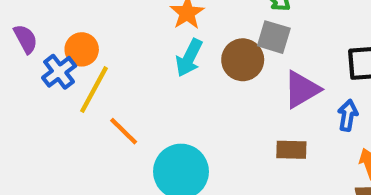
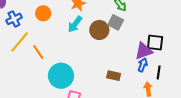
orange circle: (82, 49) -> (43, 13), moved
purple triangle: (302, 89) -> (144, 51), moved
yellow line: (94, 90) -> (20, 42), moved

